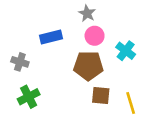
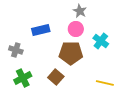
gray star: (87, 13) -> (80, 11), moved
brown square: (101, 95) -> (56, 77), moved, turned 35
yellow line: (131, 103) -> (105, 83), turned -60

